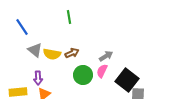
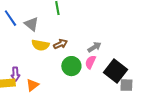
gray triangle: (35, 50) -> (31, 24), moved
purple arrow: (38, 78) -> (15, 74), moved

